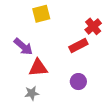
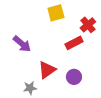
yellow square: (41, 14) -> (56, 13), moved
red triangle: (38, 68) -> (47, 70), moved, turned -30

